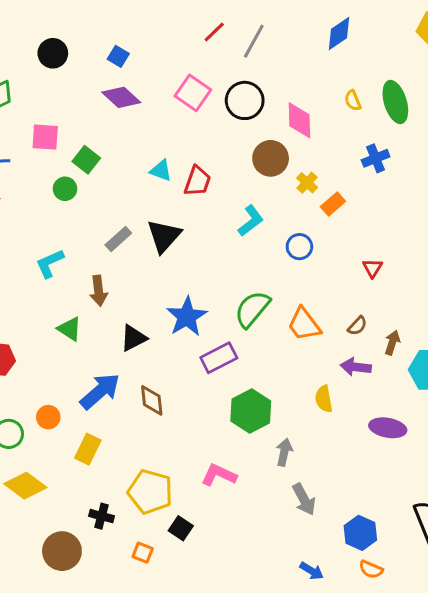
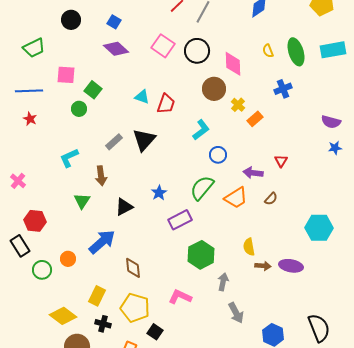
blue circle: (299, 247) -> (218, 155), moved
blue star: (187, 317) -> (159, 193), size x0.6
orange trapezoid: (304, 324) -> (236, 198), turned -85
green triangle: (70, 329) -> (82, 201), turned 30
brown arrow: (392, 343) -> (263, 266), moved, turned 77
purple arrow: (356, 367) -> (253, 173), moved
brown diamond: (152, 400) -> (133, 268), moved
yellow rectangle: (88, 449) -> (97, 296), moved
yellow diamond: (25, 486) -> (63, 316), moved

